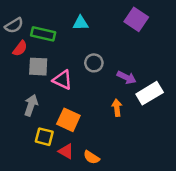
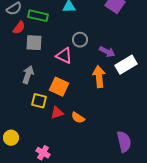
pink triangle: (62, 80) -> (64, 56), moved
orange arrow: (117, 108) -> (99, 77), size x1.5
red triangle: (66, 151) -> (57, 113), turned -48

